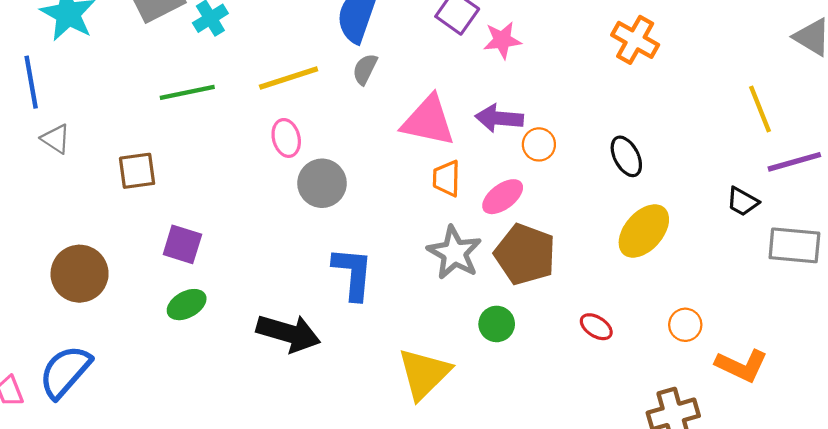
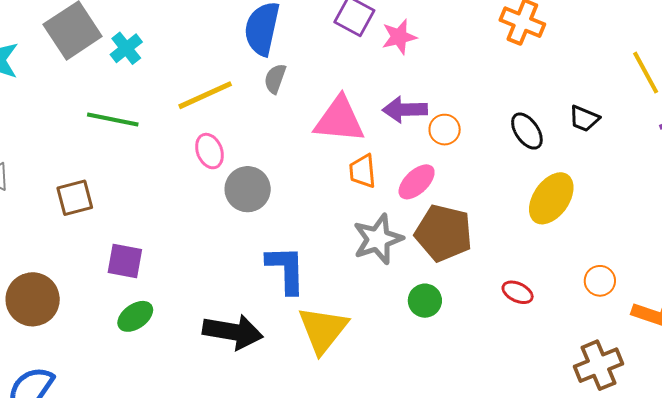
green line: (187, 92) -> (113, 120), turned 30
black trapezoid: (743, 202) -> (584, 119), moved
gray star: (454, 253) -> (378, 239), turned 30
yellow triangle: (424, 374) -> (323, 330), moved

